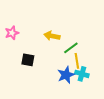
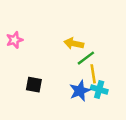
yellow arrow: (52, 36) -> (74, 44), moved
black square: (28, 60) -> (34, 85), moved

